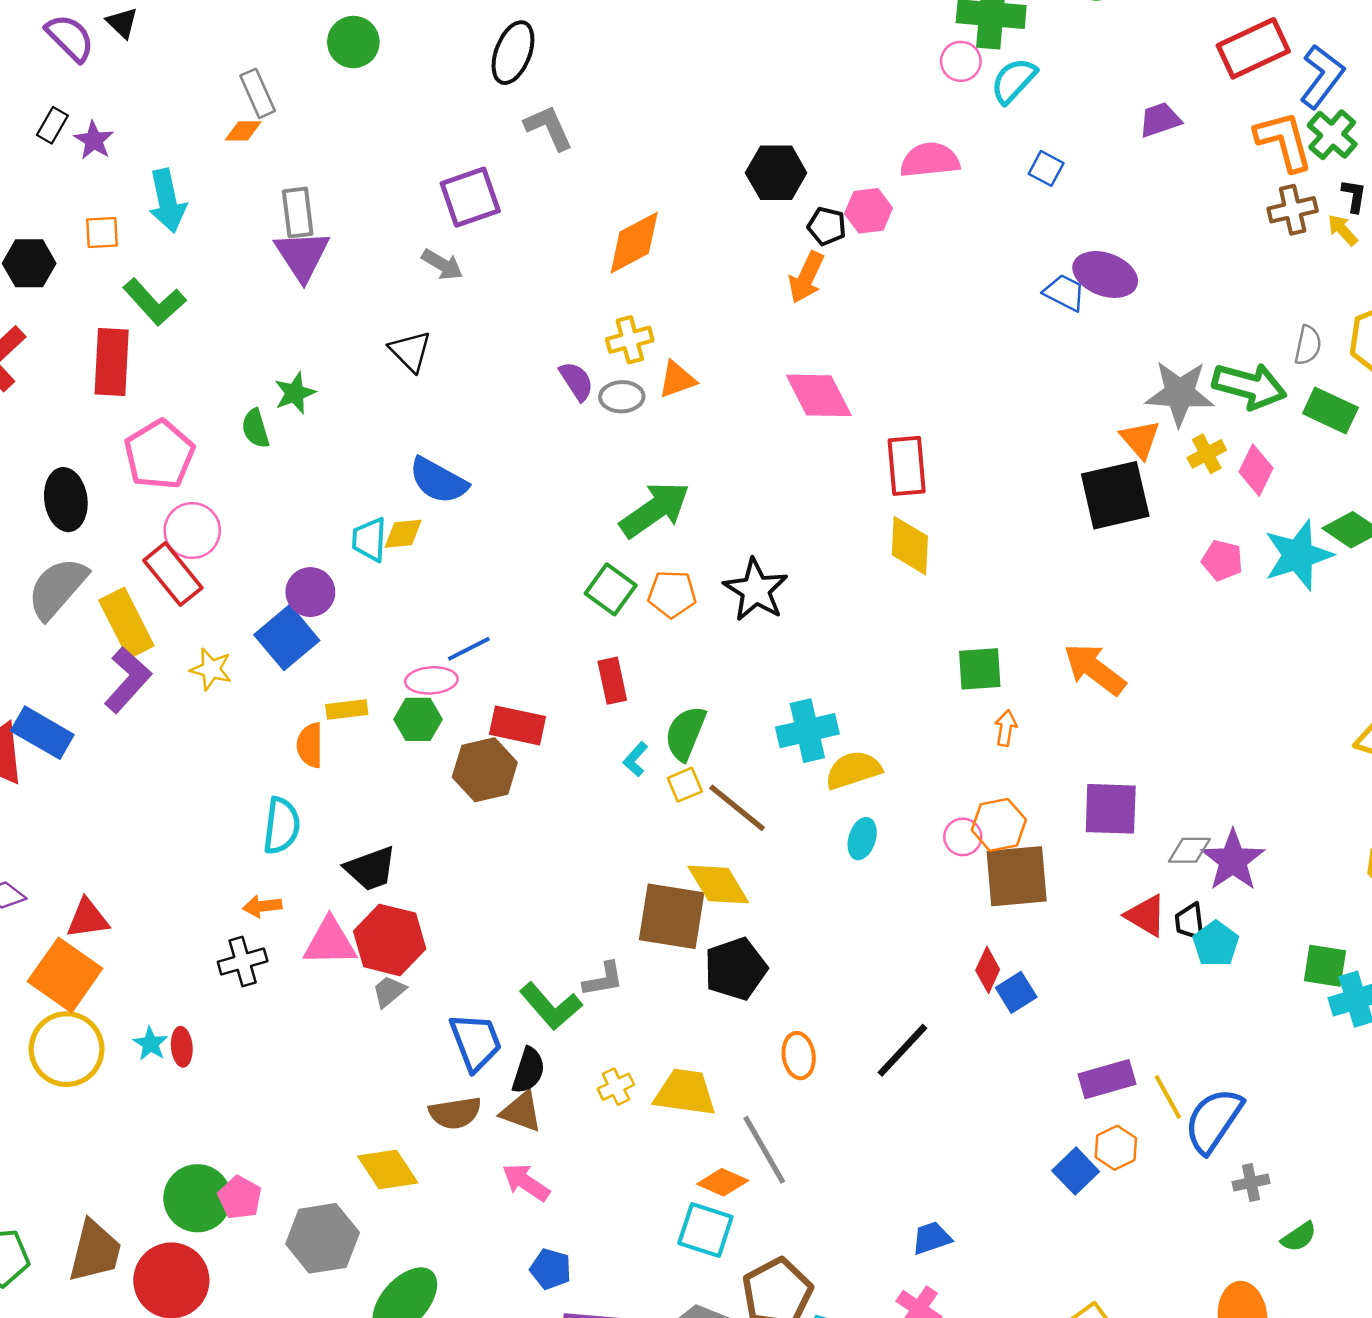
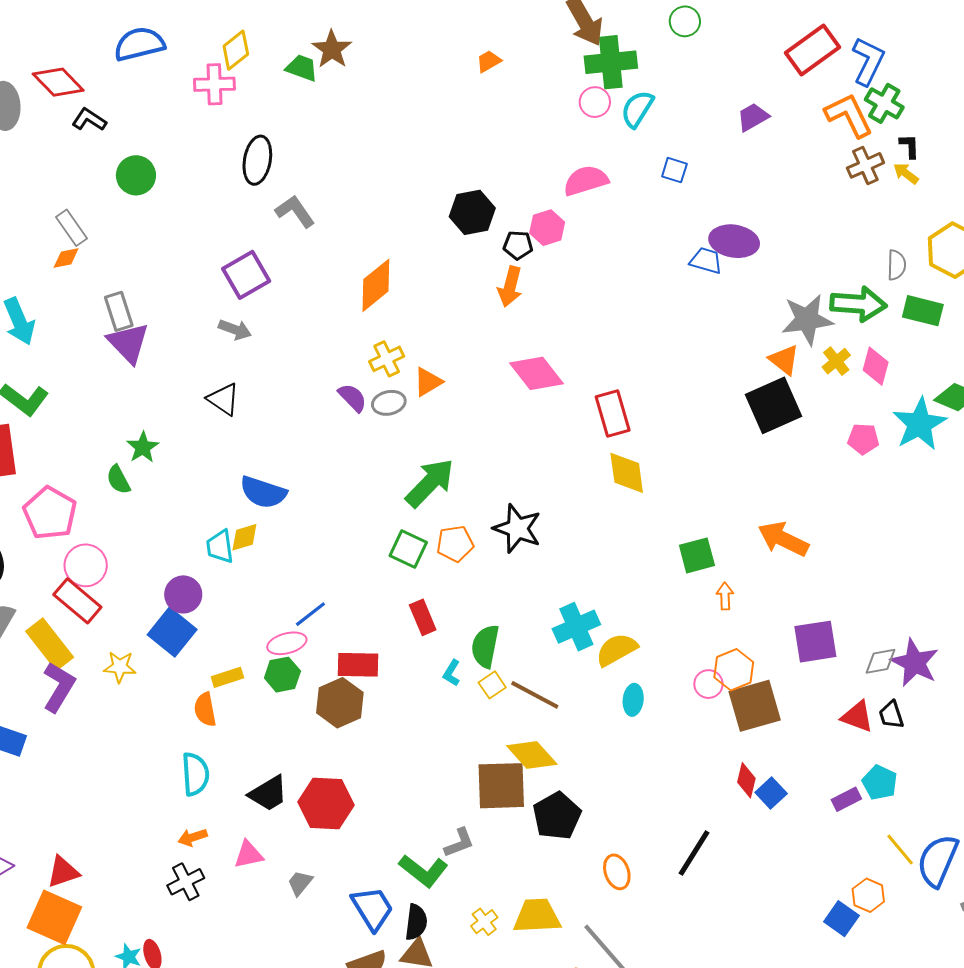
red hexagon: (390, 940) -> (326, 804), moved
pink triangle: (330, 942) -> (248, 855), size x0.7
cyan pentagon: (1216, 944) -> (880, 782), moved
purple rectangle: (1107, 1079) -> (846, 799), moved, size x0.7

